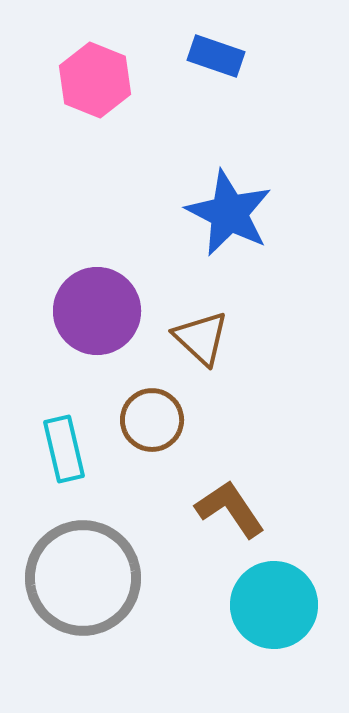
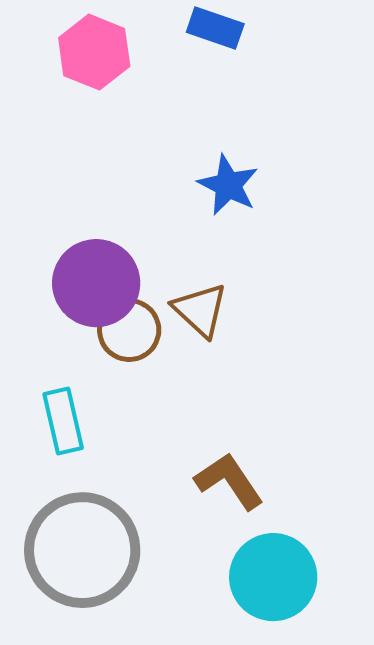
blue star: (229, 213) -> (228, 185), size x0.7
brown circle: (152, 420) -> (129, 330), moved

